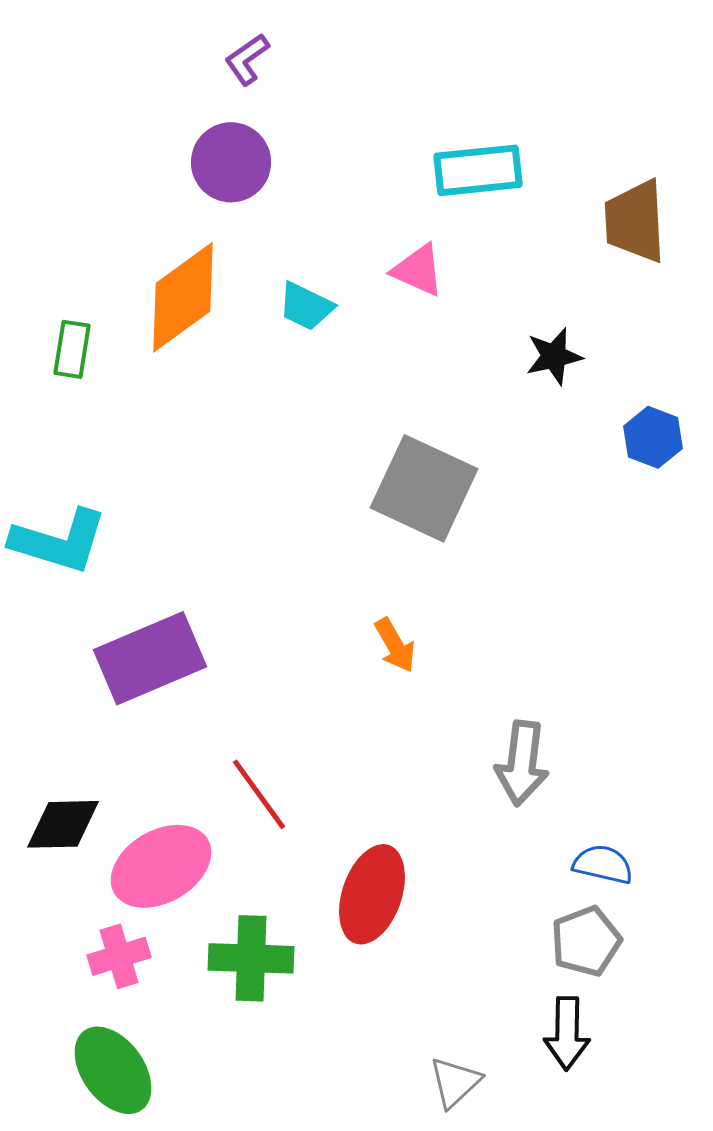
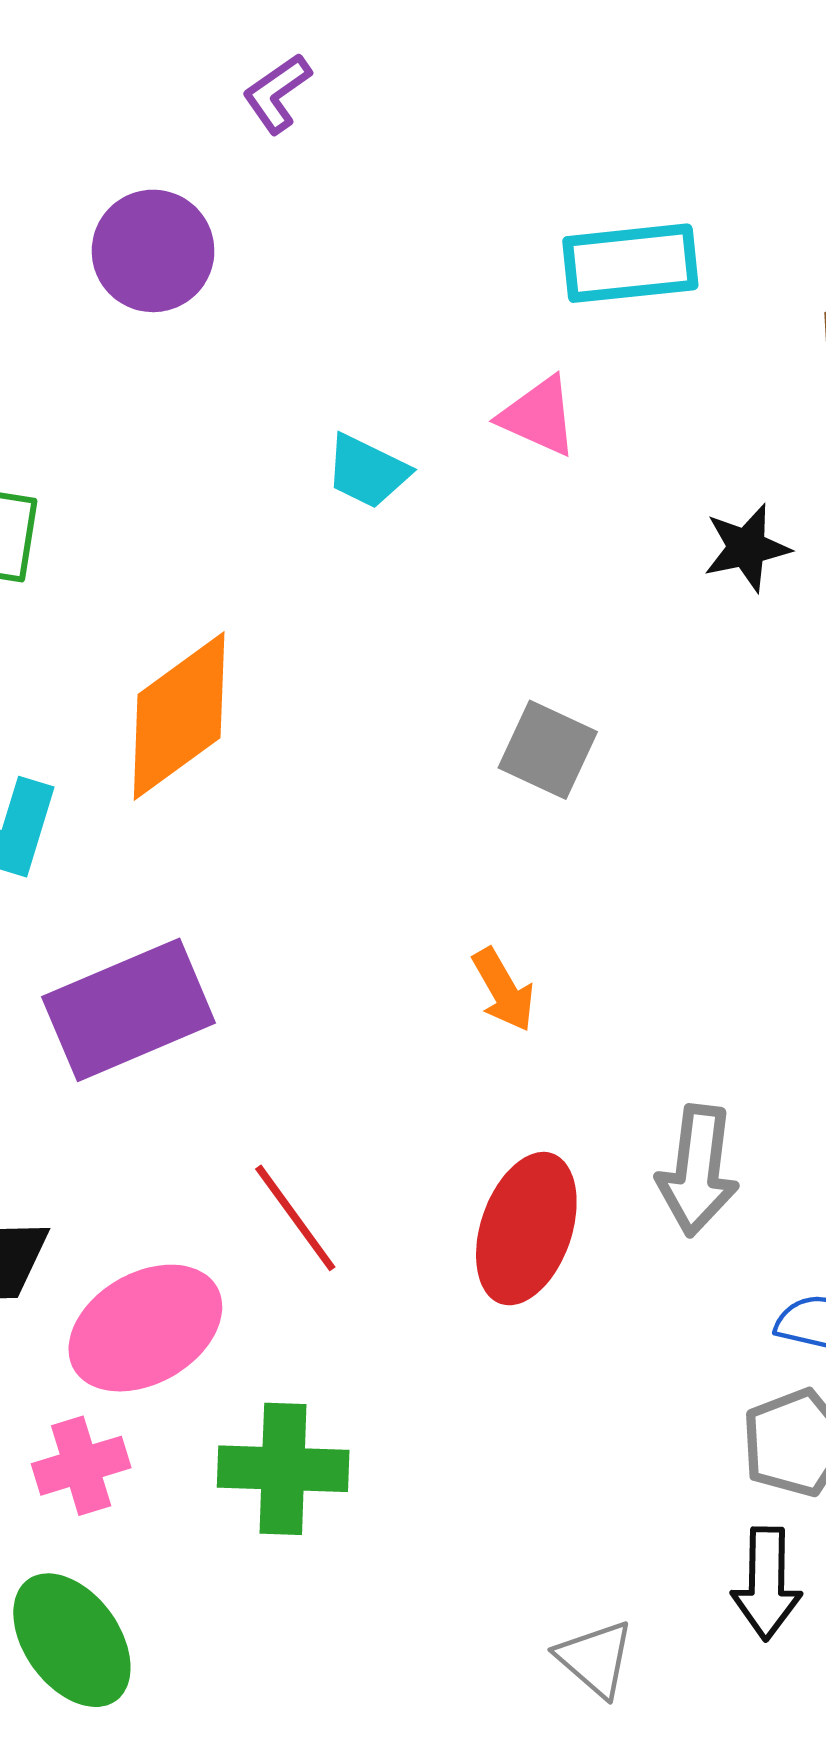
purple circle: (231, 162) -> (153, 251), moved
orange diamond: (183, 297) -> (179, 716), moved
gray square: (424, 488) -> (548, 750), size x0.6
red ellipse: (372, 894) -> (526, 1229), moved
gray triangle: (455, 1082) -> (595, 1659), turned -36

